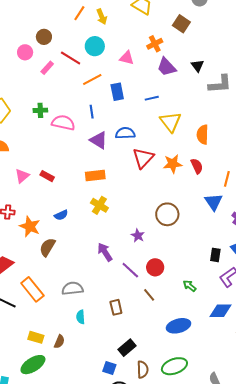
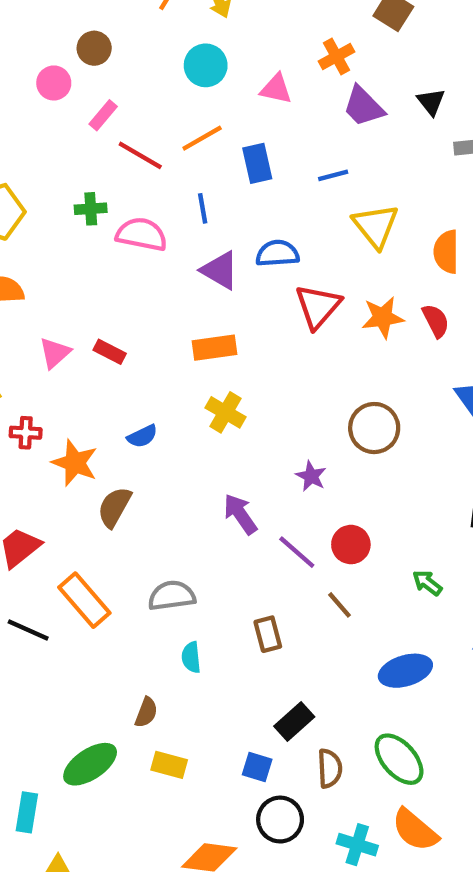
red line: (71, 58) -> (140, 155), moved
yellow rectangle: (36, 337) -> (169, 765), moved
green ellipse: (174, 366) -> (399, 759), turned 70

